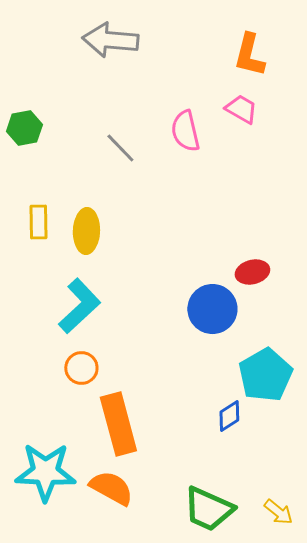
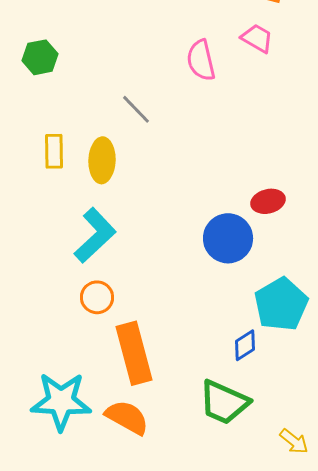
gray line: (120, 148) -> (136, 109), moved
green trapezoid: (208, 509) -> (224, 402), moved

